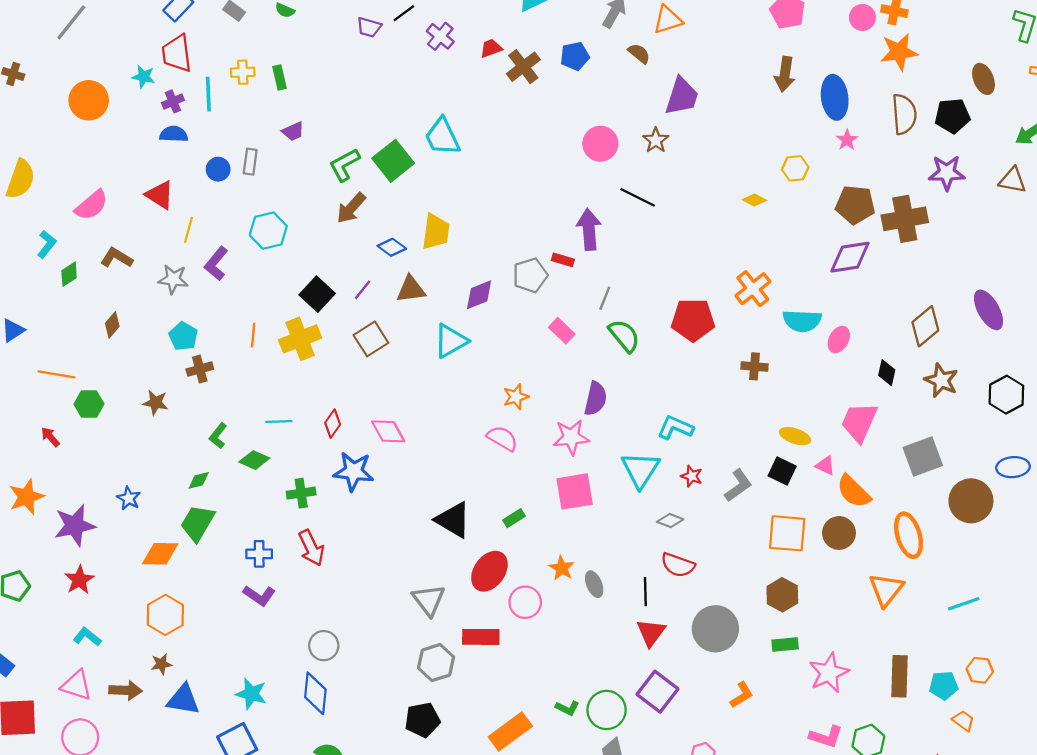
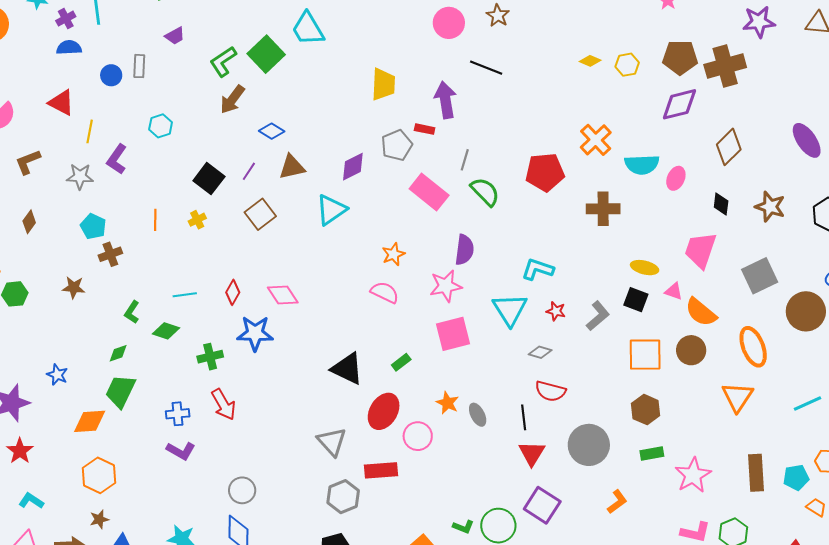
yellow hexagon: (795, 168) -> (627, 65), moved
cyan hexagon: (268, 231) -> (161, 126), size x0.7
yellow trapezoid: (436, 232) -> (383, 84), moved
brown L-shape: (116, 258) -> (28, 162), turned -48
brown diamond: (925, 326) -> (729, 147), moved
pink rectangle: (562, 331) -> (429, 192), size x1.6
yellow cross: (300, 339) -> (197, 220), size x0.5
brown cross: (755, 366) -> (603, 209), size x1.4

